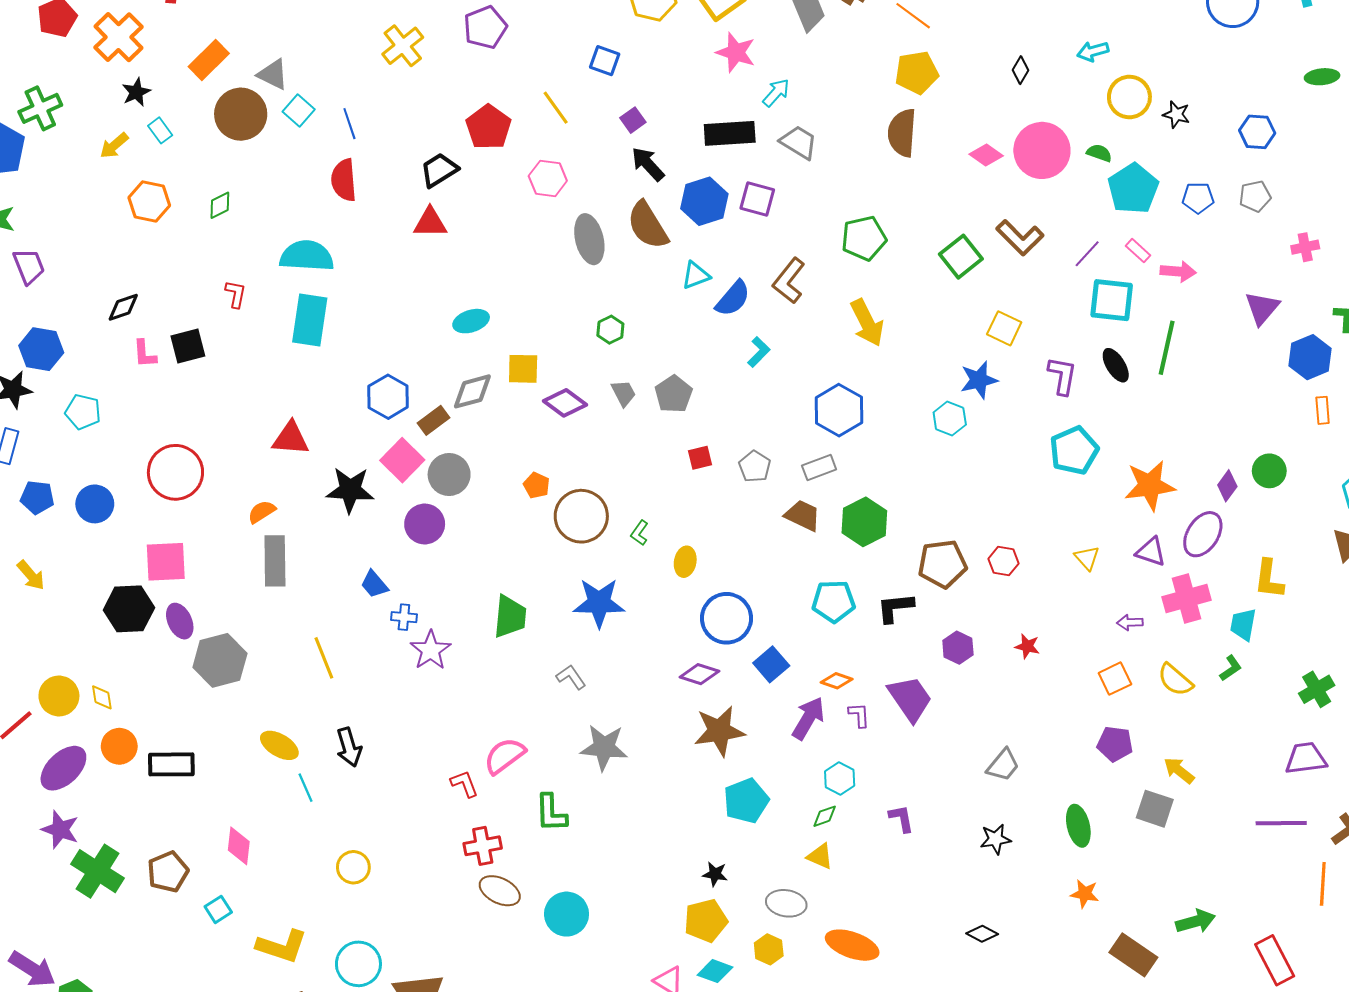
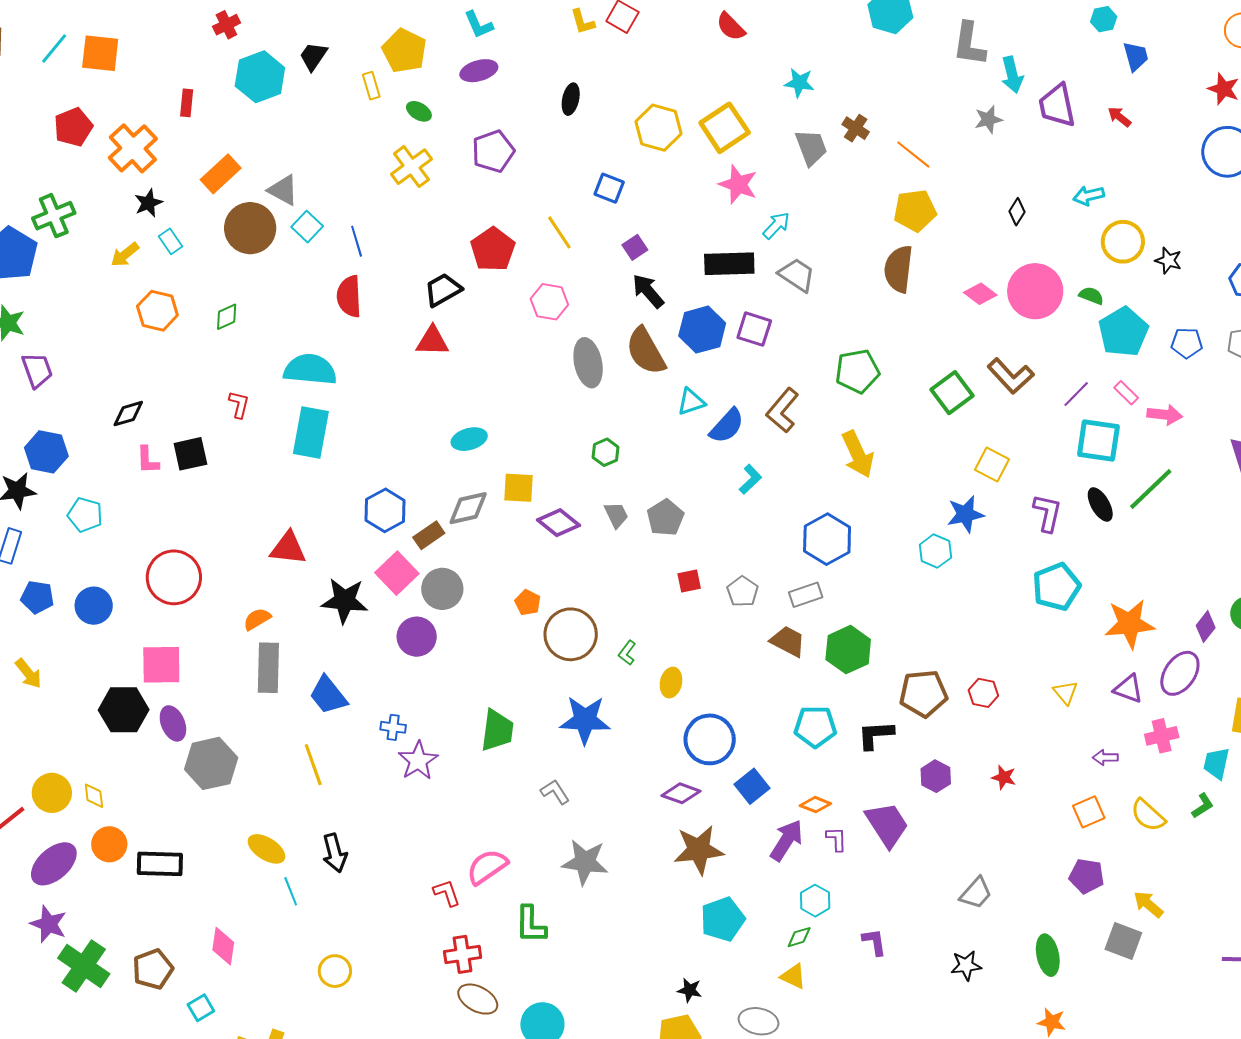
green line: (1167, 348) -> (1151, 489), turned 32
blue trapezoid: (374, 584) -> (328, 695), moved, size x1.4
pink cross: (1186, 599) -> (1162, 736), size x0.7

